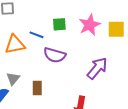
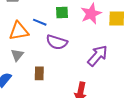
gray triangle: (13, 79) -> (17, 55), moved

